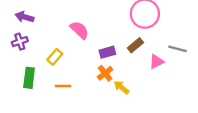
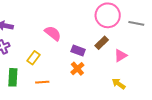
gray line: (178, 49) -> (136, 23), moved
purple rectangle: (107, 52) -> (78, 51), turned 40
yellow arrow: (121, 87) -> (119, 84), moved

